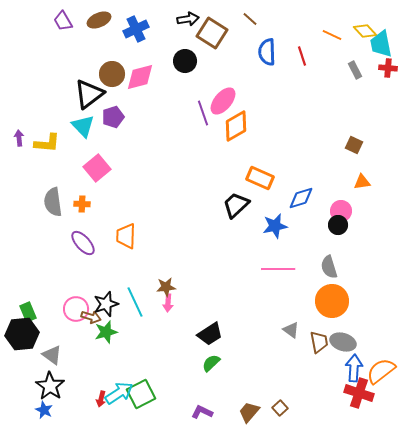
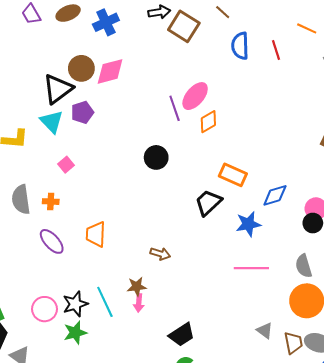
black circle: (185, 61) -> (156, 157), moved
orange diamond: (236, 126) -> (208, 122), size x0.7
pink square: (97, 168) -> (66, 165), size x0.6
brown arrow: (91, 317) -> (160, 254), moved

